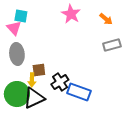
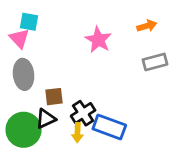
pink star: (71, 14) -> (98, 40), moved
orange arrow: (106, 19) -> (147, 26), turned -56
yellow arrow: (32, 80) -> (78, 133), moved
black triangle: (34, 98) -> (46, 119), moved, size x0.7

